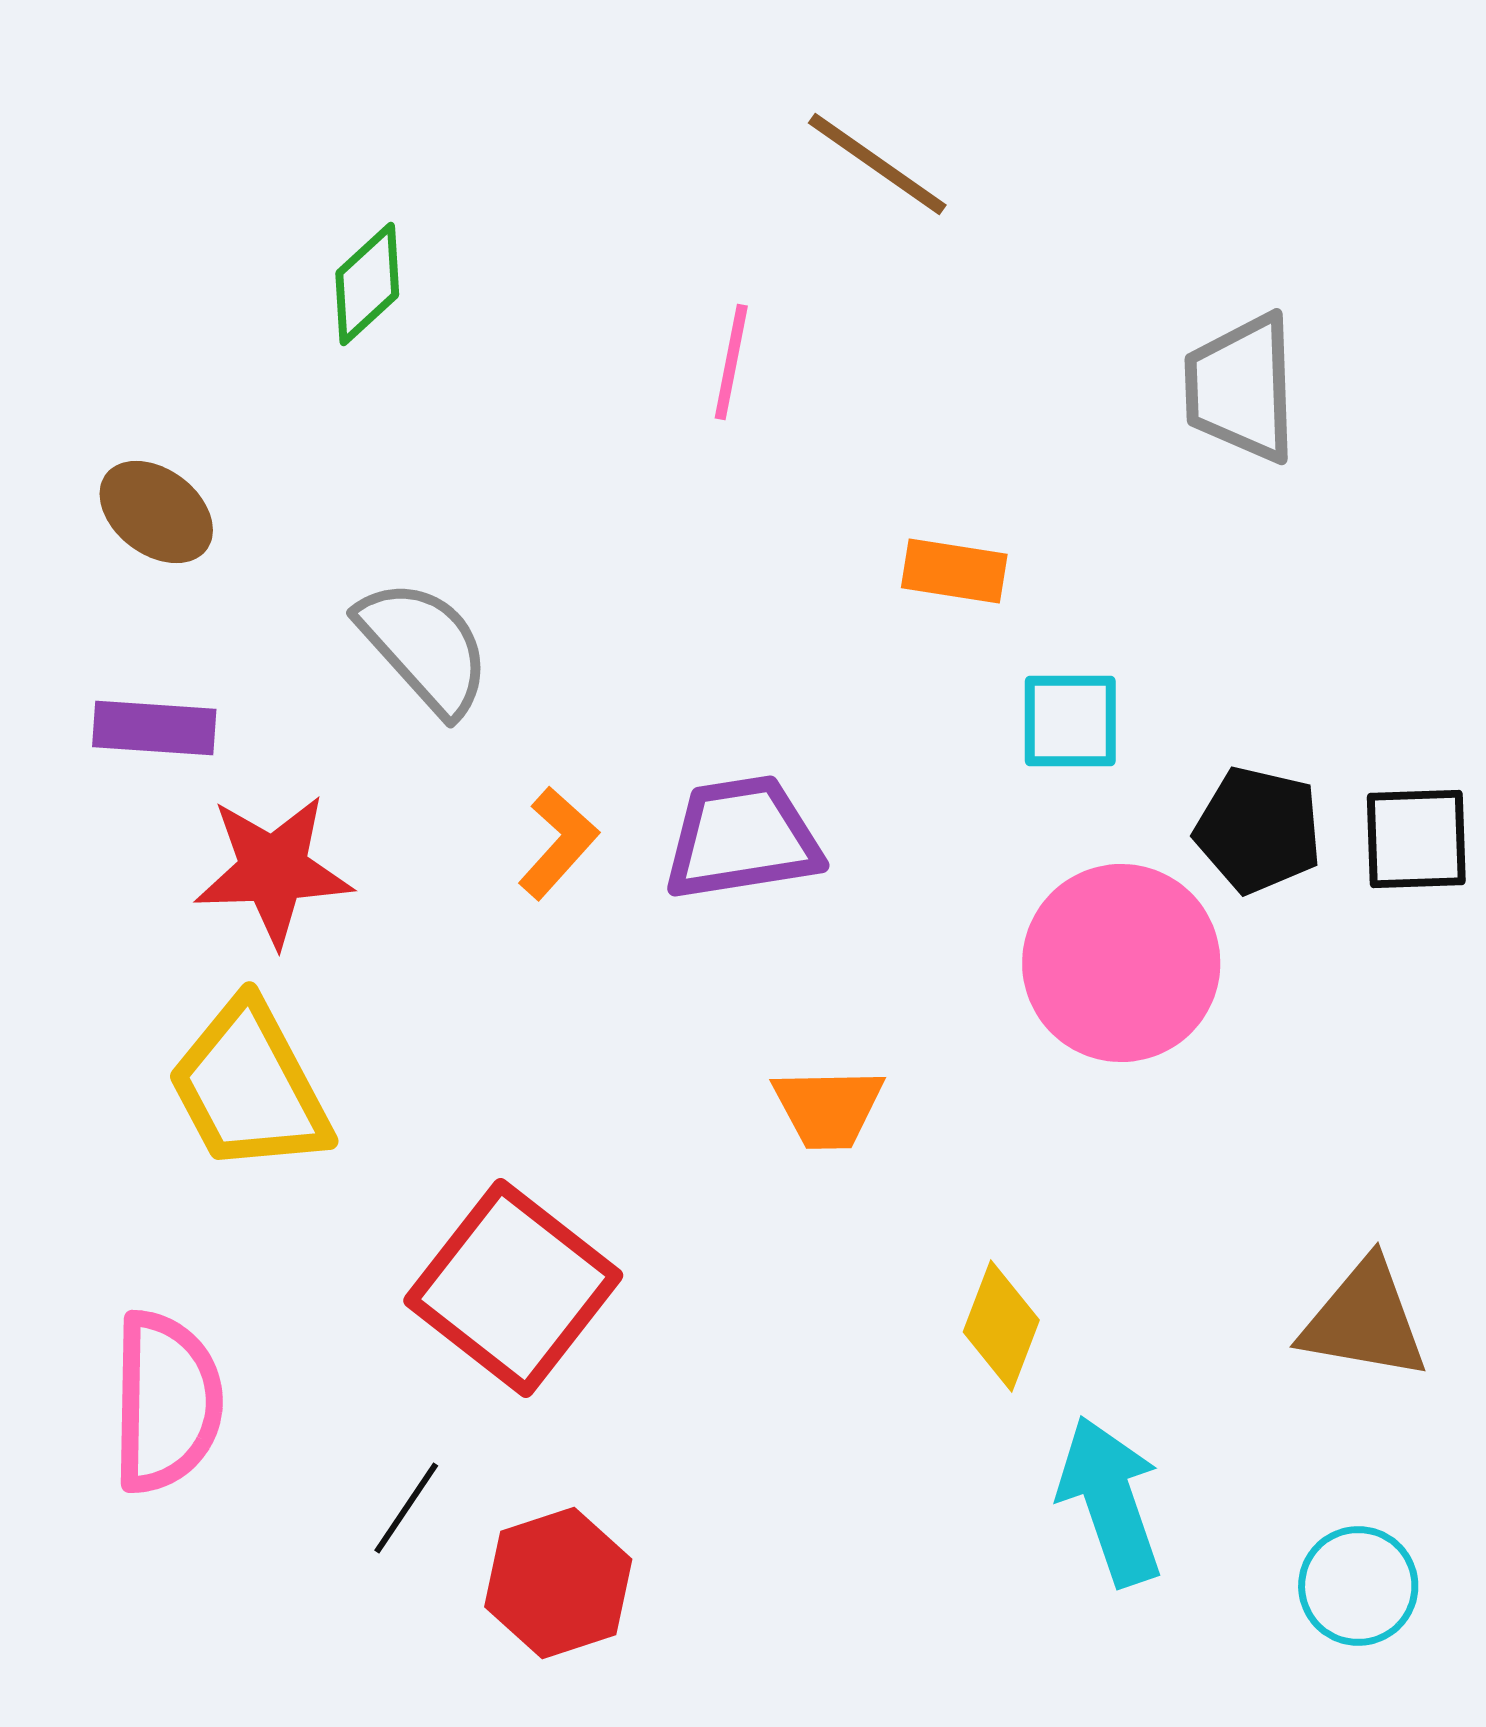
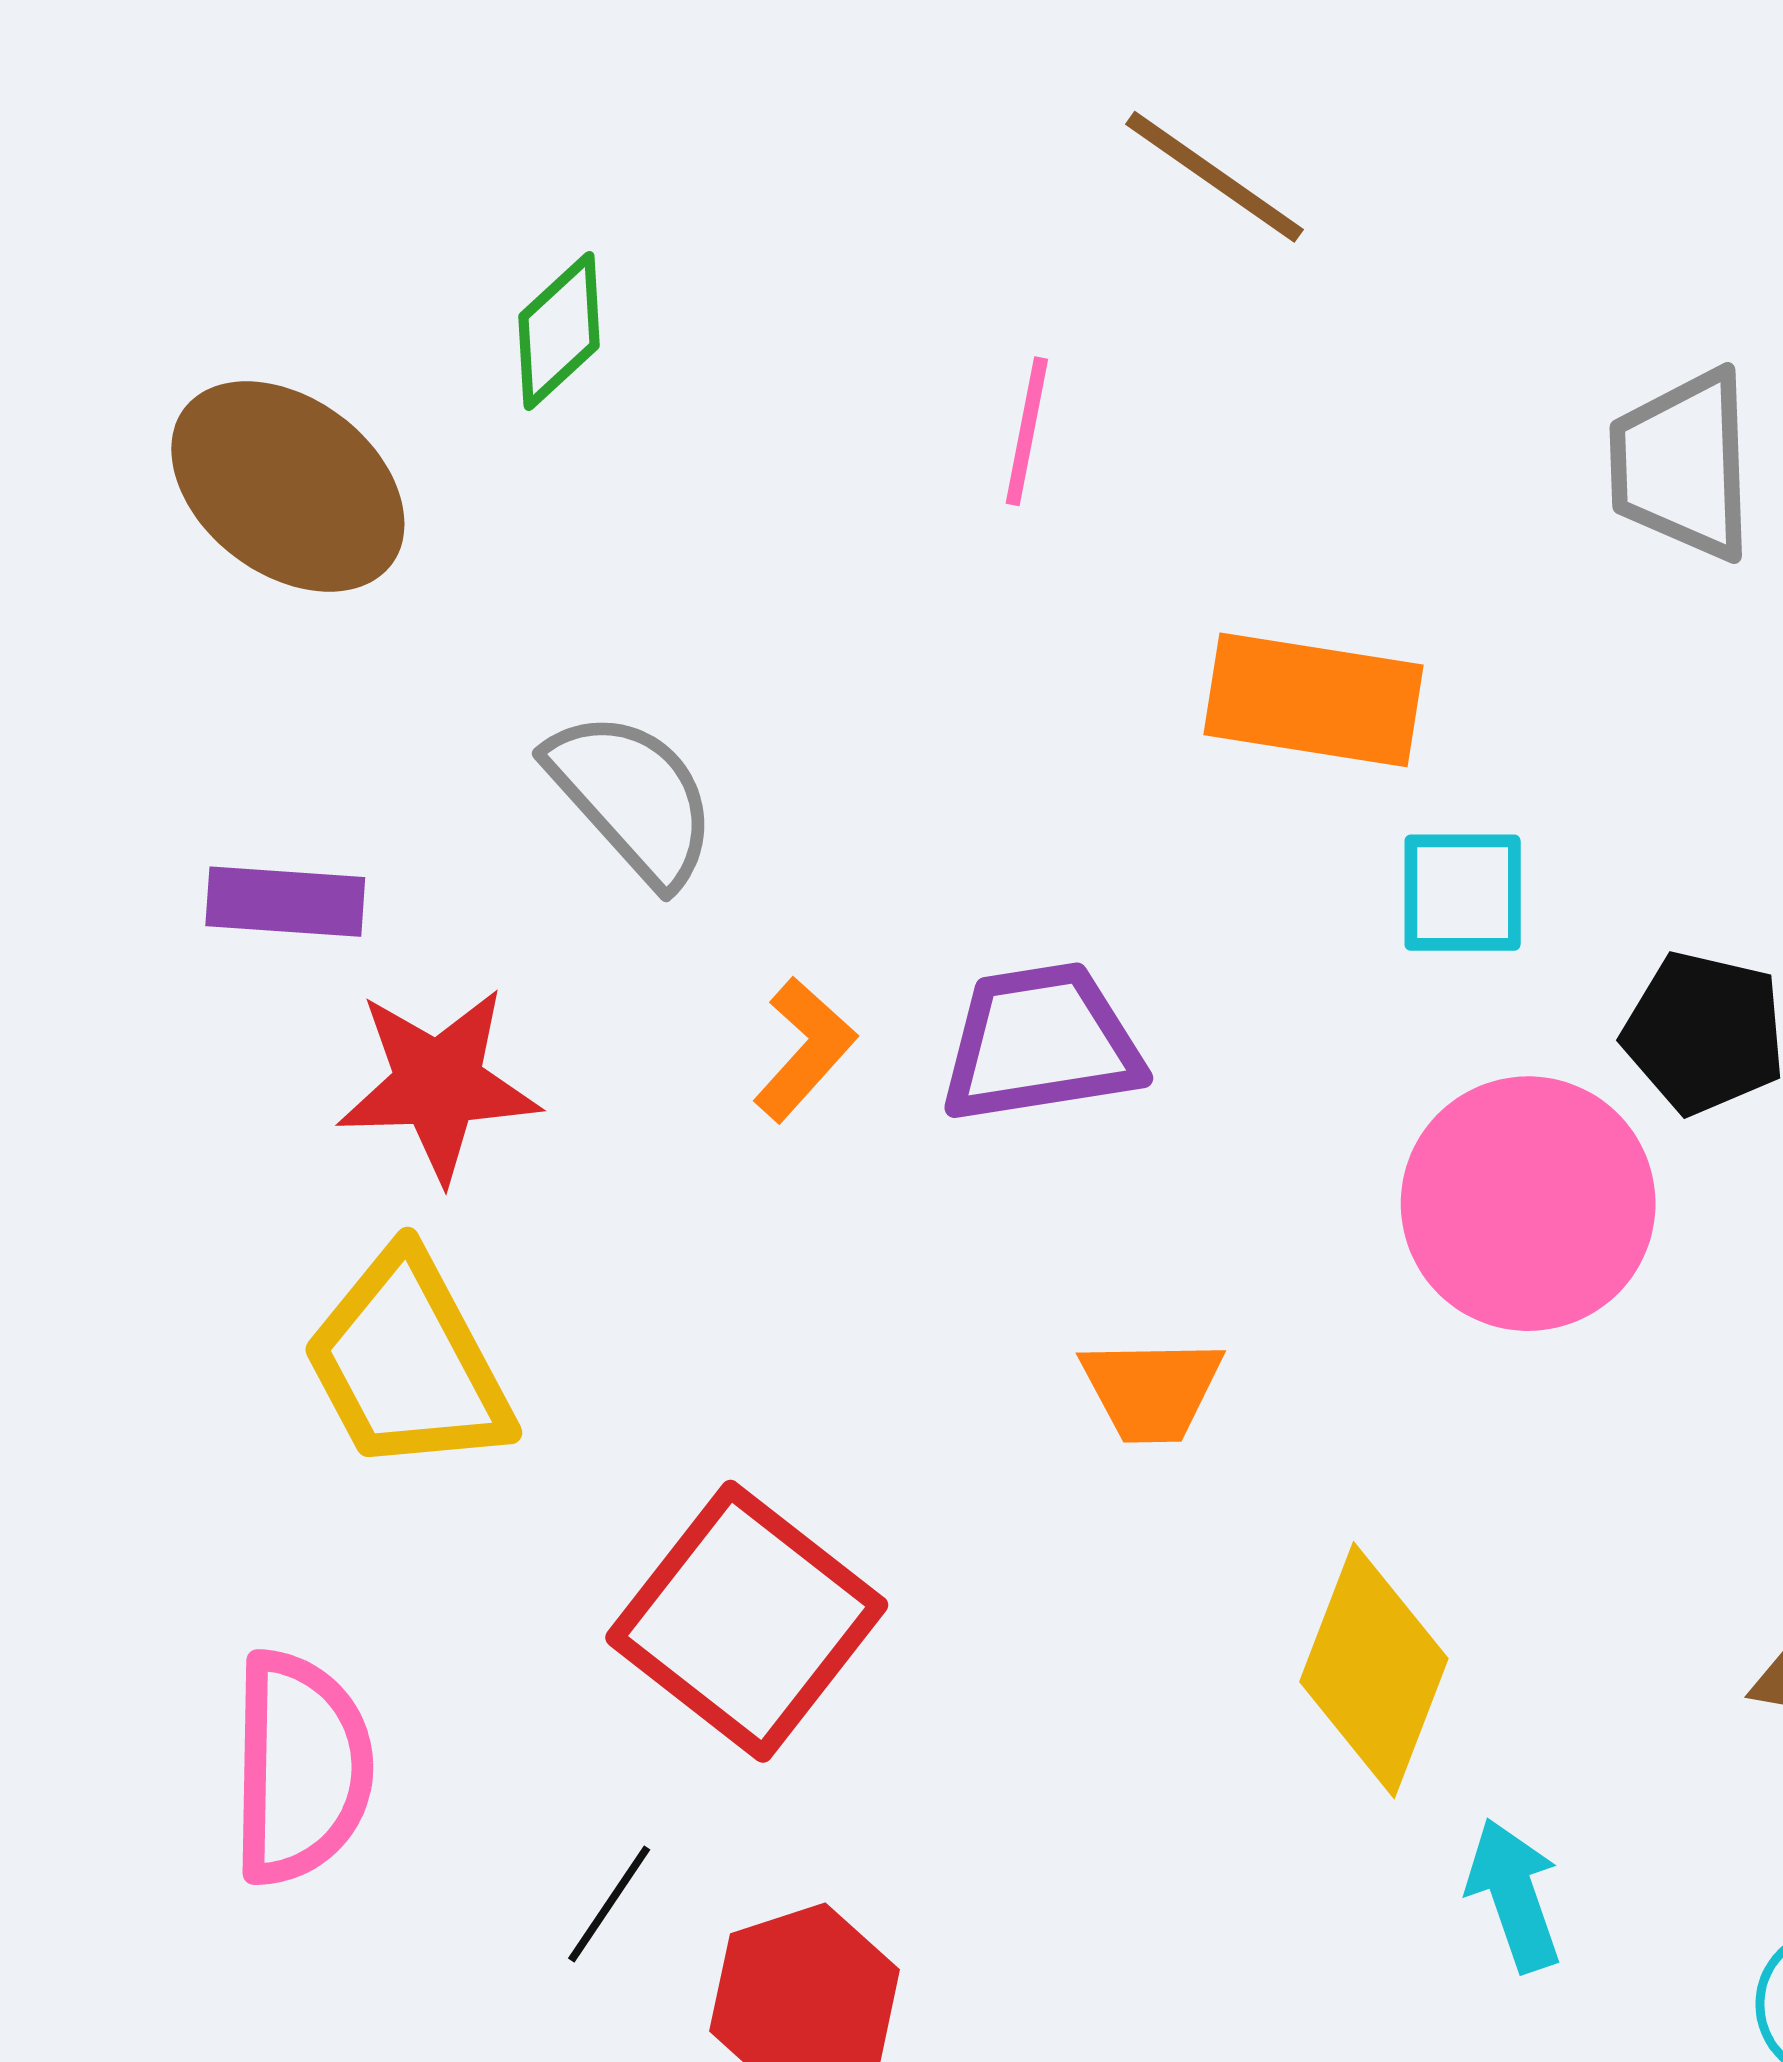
brown ellipse: (156, 512) -> (288, 486), moved, size x1.6
orange rectangle: (954, 571) -> (1313, 700), size x1.6
yellow diamond: (1001, 1326) -> (1374, 1670), size x1.5
cyan arrow: (1110, 1501) -> (1514, 1895), size x0.7

